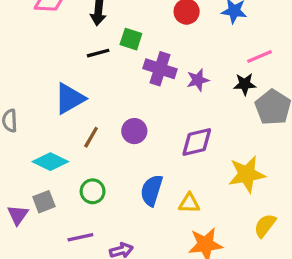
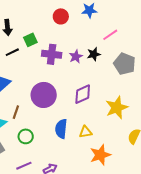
green square: (131, 39) -> (30, 40), turned -32
black star: (245, 84) -> (94, 54), moved
purple circle: (134, 131) -> (44, 95), size x1.6
brown line: (91, 137) -> (16, 112), moved

